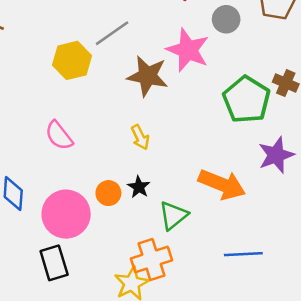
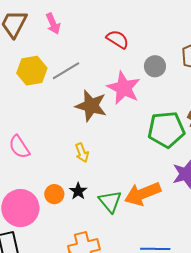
yellow hexagon: (72, 60) -> (32, 71), moved
green pentagon: (247, 100) -> (166, 130), turned 30
orange arrow: (222, 184) -> (143, 194), turned 132
green triangle: (173, 216) -> (110, 201), moved, turned -35

